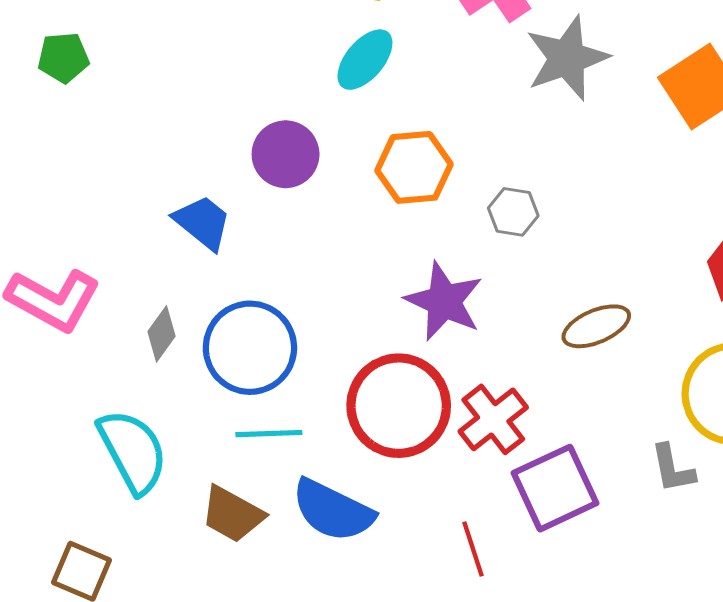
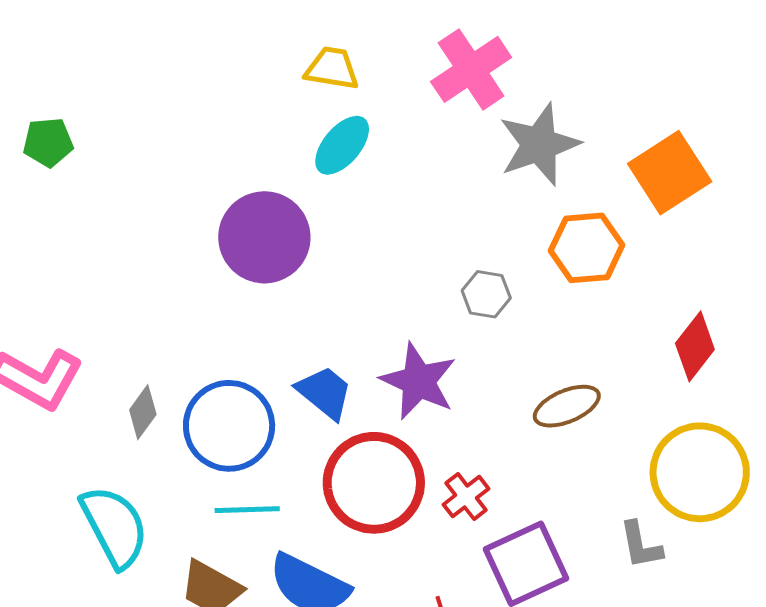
purple circle: (286, 154) -> (264, 237), size x1.4
orange hexagon: (414, 167) -> (587, 248), moved
blue trapezoid: (203, 222) -> (325, 393), moved
red cross: (493, 419) -> (466, 497), size x0.7

